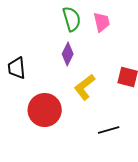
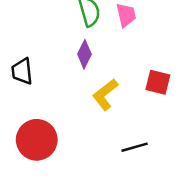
red circle: (45, 110) -> (37, 140), moved

